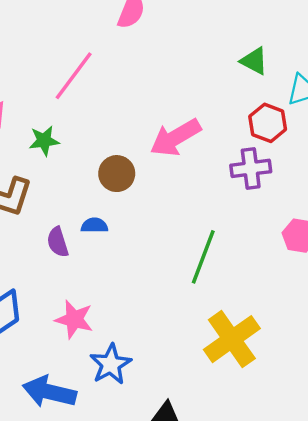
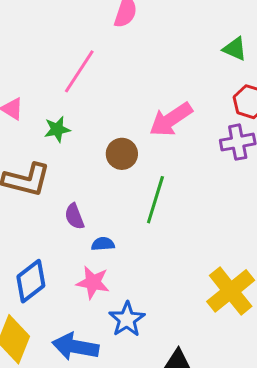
blue semicircle: (94, 225) -> (103, 244), moved
green line: (203, 257) -> (155, 200), moved

